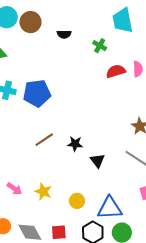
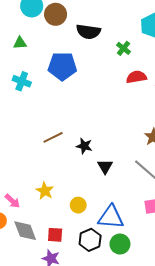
black semicircle: (64, 34) -> (88, 32), size x1.6
blue pentagon: (37, 93) -> (62, 66), moved
pink arrow: (14, 189) -> (12, 201), moved

